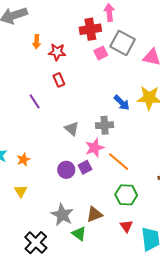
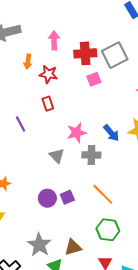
pink arrow: (109, 13) -> (54, 40), moved
gray square: (123, 43) -> (115, 55), moved, turned 30
pink star: (95, 148) -> (77, 133), moved

